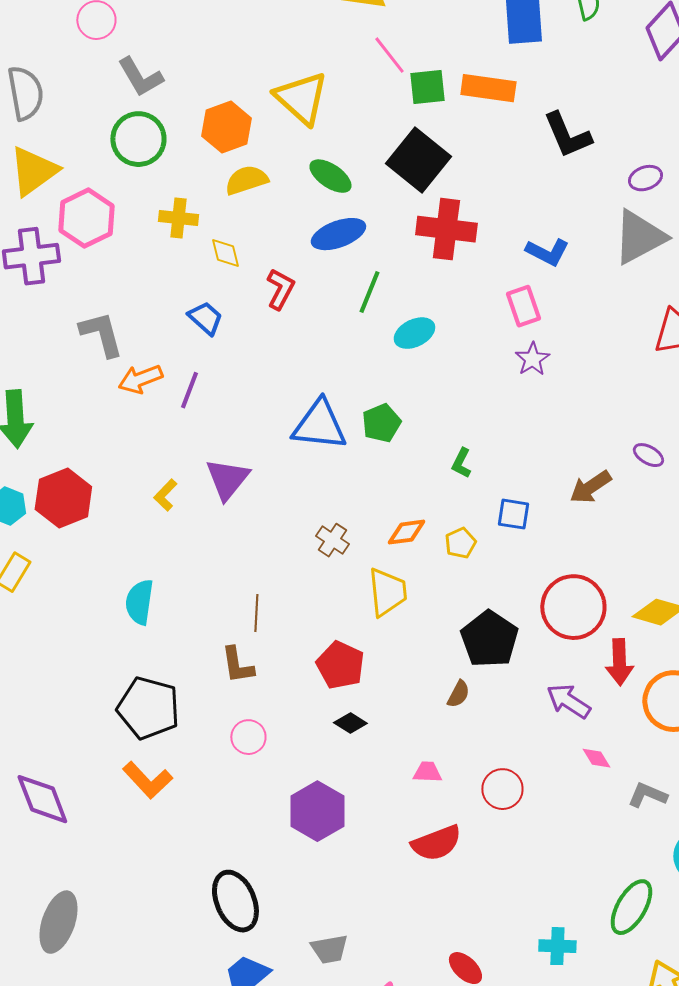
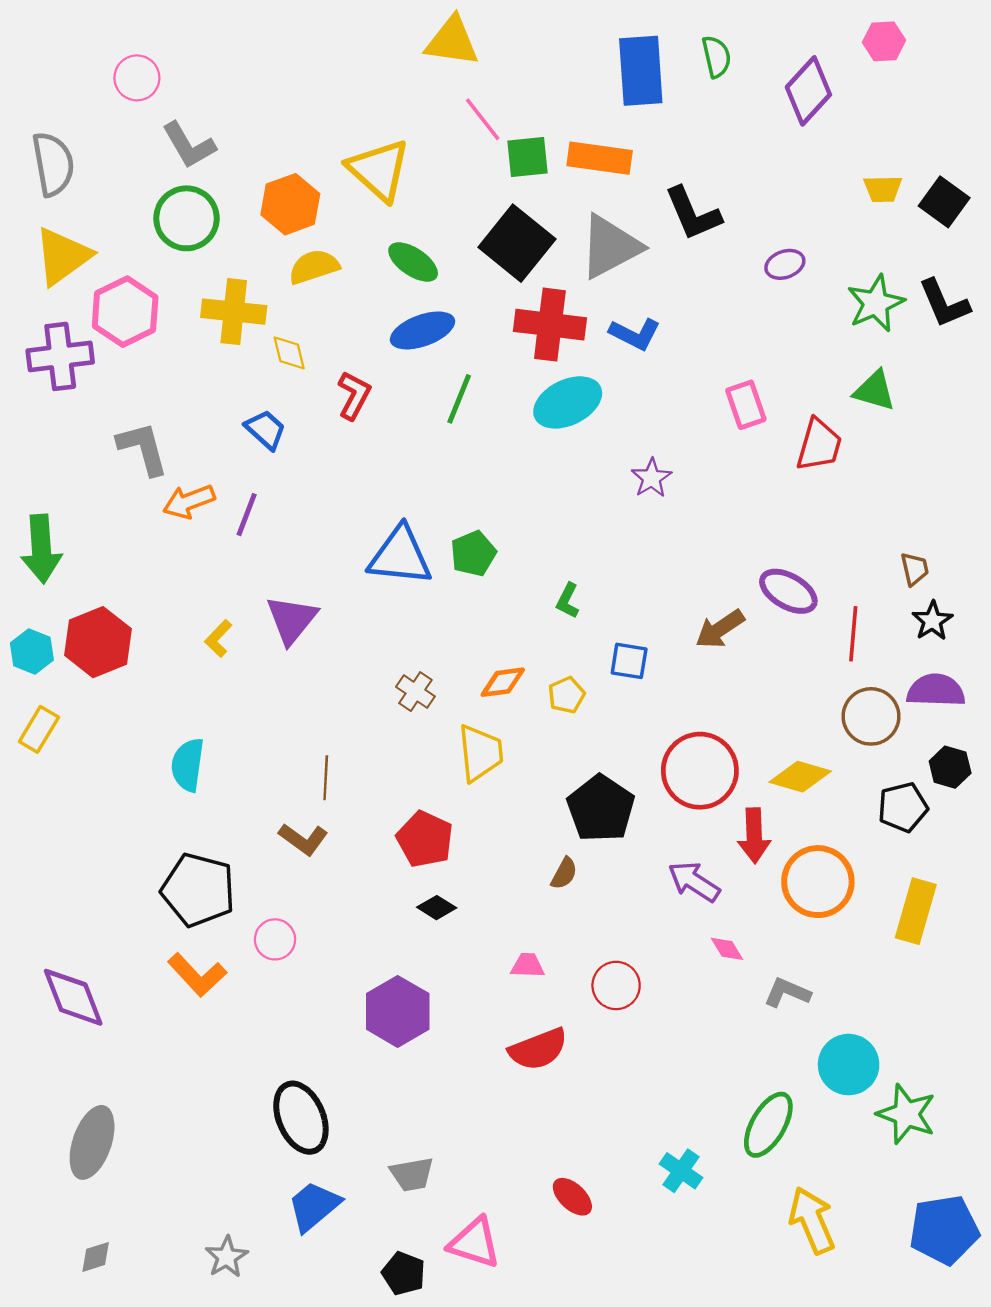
yellow cross: (178, 218) -> (234, 312), size x1.4
gray triangle: (639, 237) -> (610, 247), moved
blue L-shape: (547, 252) -> (635, 334), moved
pink rectangle: (523, 306) -> (746, 405), moved
cyan ellipse: (414, 333) -> (568, 402), moved, size x1.4
purple ellipse: (648, 455) -> (788, 591), size x1.6
brown L-shape: (237, 665) -> (303, 839), turned -45
pink circle: (248, 737) -> (275, 939), moved
cyan cross: (557, 946) -> (681, 1171), turned 33

